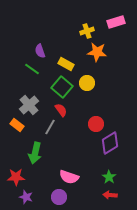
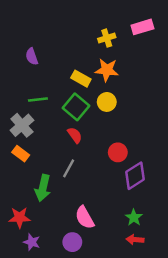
purple semicircle: (40, 51) -> (32, 56), moved
orange star: (97, 52) -> (107, 70), moved
green line: (32, 69) -> (38, 99), moved, turned -42
gray cross: (29, 105) -> (22, 125), moved
gray line: (50, 127) -> (69, 168), moved
pink semicircle: (69, 177) -> (85, 218), turned 42

